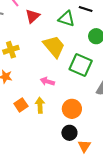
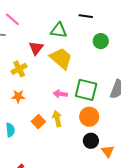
red triangle: (33, 16) -> (36, 48), moved
green triangle: (66, 19) -> (59, 30), moved
green square: (81, 65) -> (86, 90), moved

